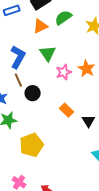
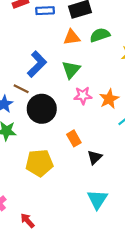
brown line: (18, 80) -> (21, 89), moved, turned -56
black circle: (33, 93) -> (42, 109), size x1.6
yellow pentagon: (31, 145) -> (39, 163), moved

